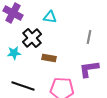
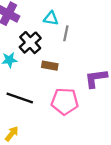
gray line: (89, 37) -> (66, 33), moved

